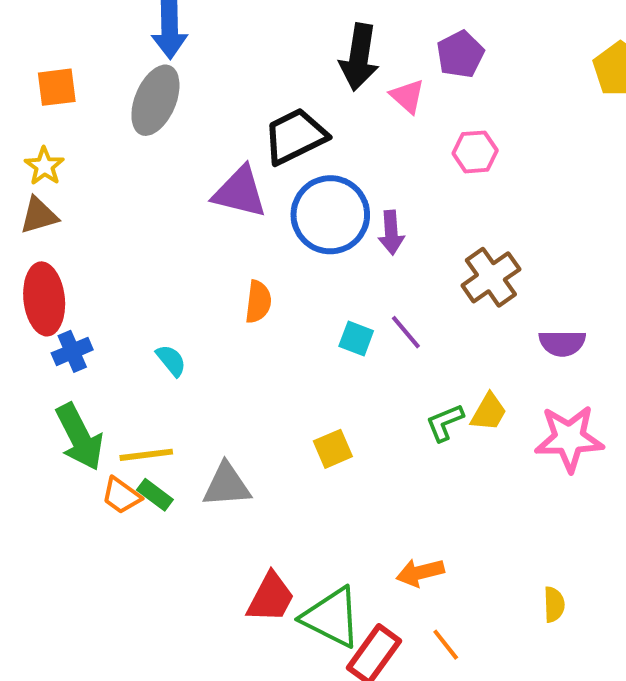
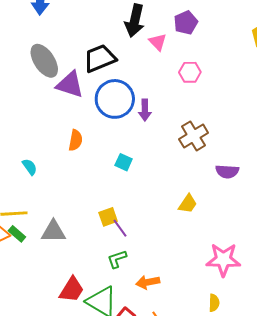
gray ellipse: (155, 100) -> (44, 61), moved, turned -60
purple line: (406, 332) -> (120, 228), moved
green L-shape: (445, 423) -> (117, 259), moved
pink star: (569, 438) -> (223, 260), moved

